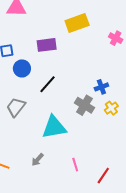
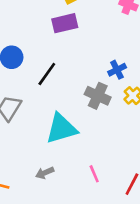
purple rectangle: (47, 45) -> (65, 23), moved
gray arrow: (38, 160) -> (45, 173), turned 32

